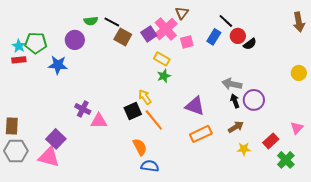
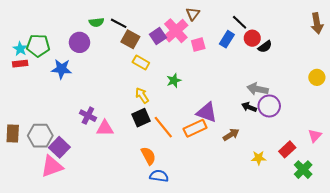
yellow rectangle: (162, 59) -> (141, 63), moved
gray arrow: (232, 84) -> (258, 89), moved
yellow arrow: (145, 97) -> (142, 95), moved
black arrow: (235, 101) -> (249, 107), turned -48
brown arrow: (236, 127) -> (231, 135), moved
orange rectangle: (201, 134) -> (195, 128), moved
gray hexagon: (16, 151) -> (40, 136), moved
pink triangle: (49, 157) -> (52, 166), turned -35

